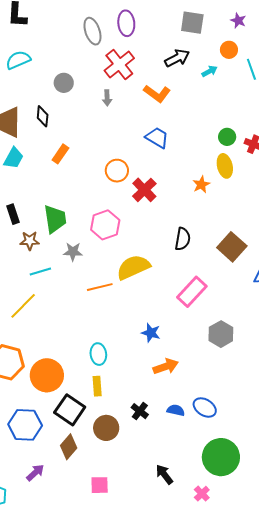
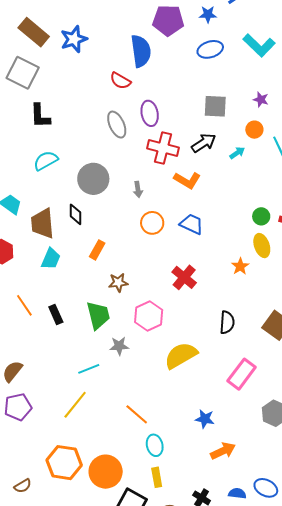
red cross: (119, 64) -> (163, 148), moved, turned -32
gray circle: (64, 83) -> (93, 179), size x1.6
orange circle: (117, 171) -> (152, 223), moved
brown star: (30, 241) -> (118, 283), moved
orange line: (100, 287) -> (137, 414), moved, turned 60

